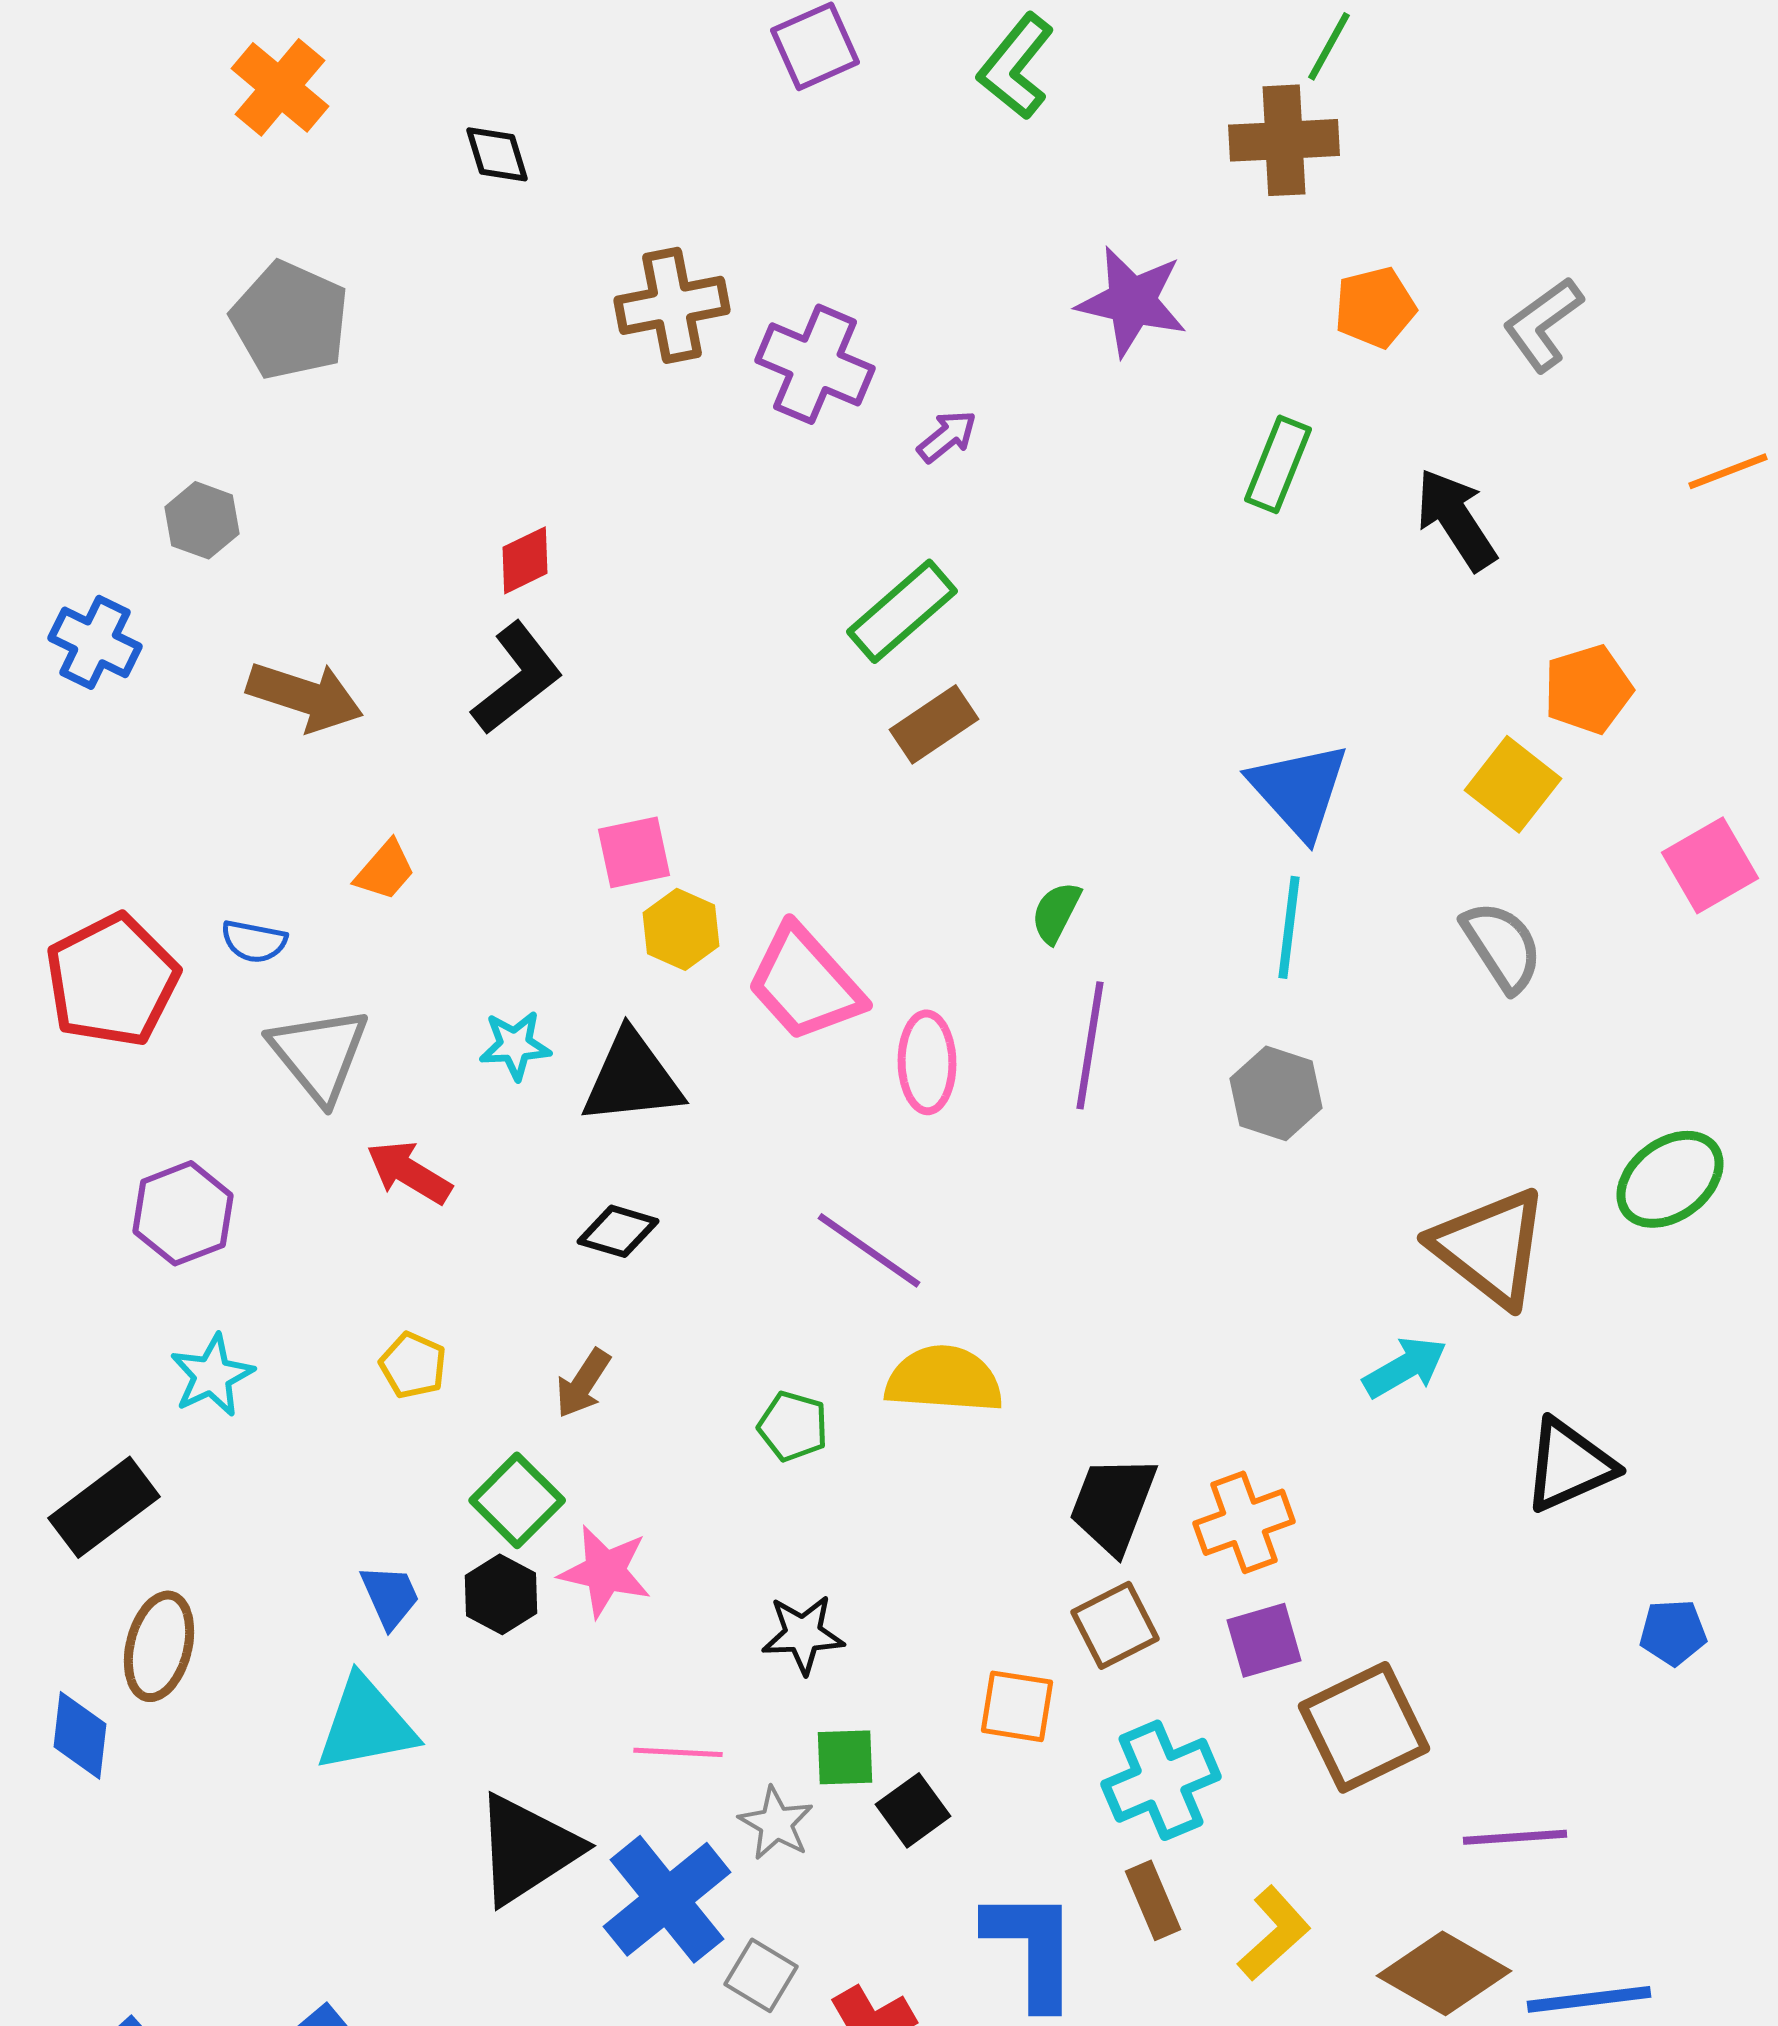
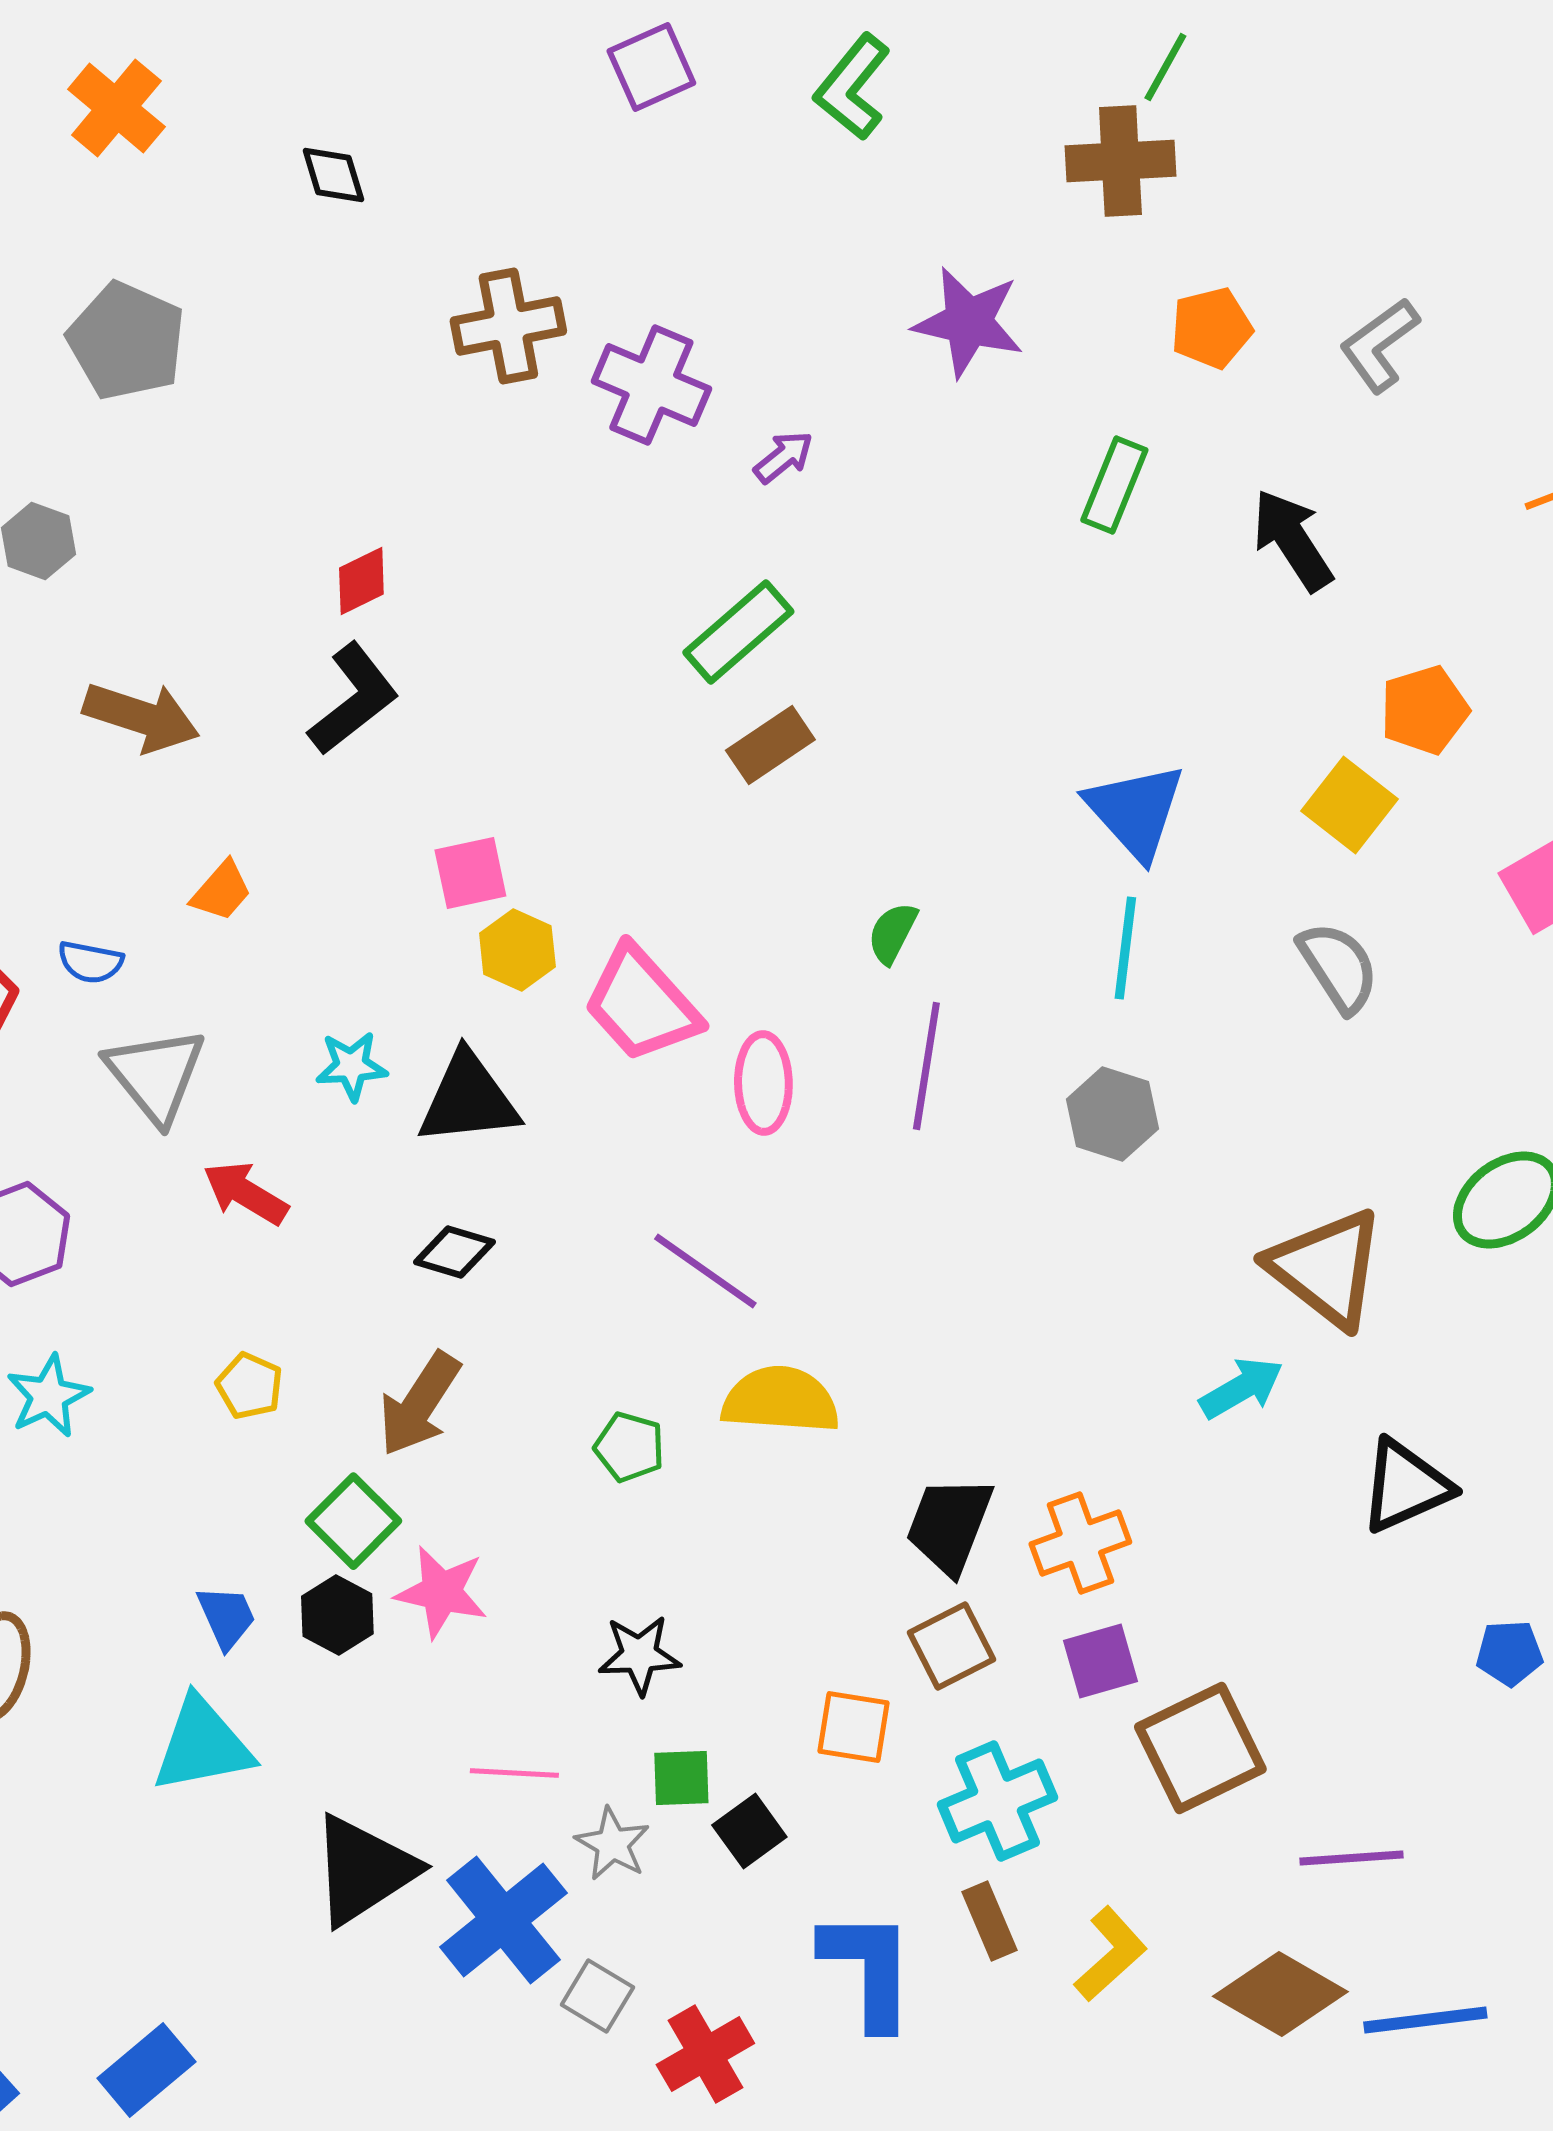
brown arrow: (583, 1383) -> (419, 1404), size x1.5

